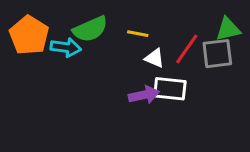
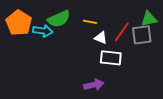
purple arrow: (144, 95) -> (94, 85), moved

